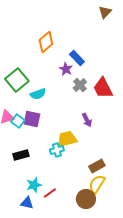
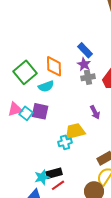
orange diamond: (46, 42) -> (54, 66), moved, turned -50
purple star: (66, 69) -> (84, 64), moved
gray cross: (80, 85) -> (88, 77), turned 32
black rectangle: (21, 155) -> (54, 173), moved

